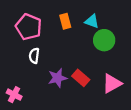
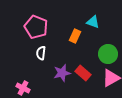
orange rectangle: (65, 21) -> (75, 36), moved, turned 40
green circle: (104, 40) -> (108, 54), moved

